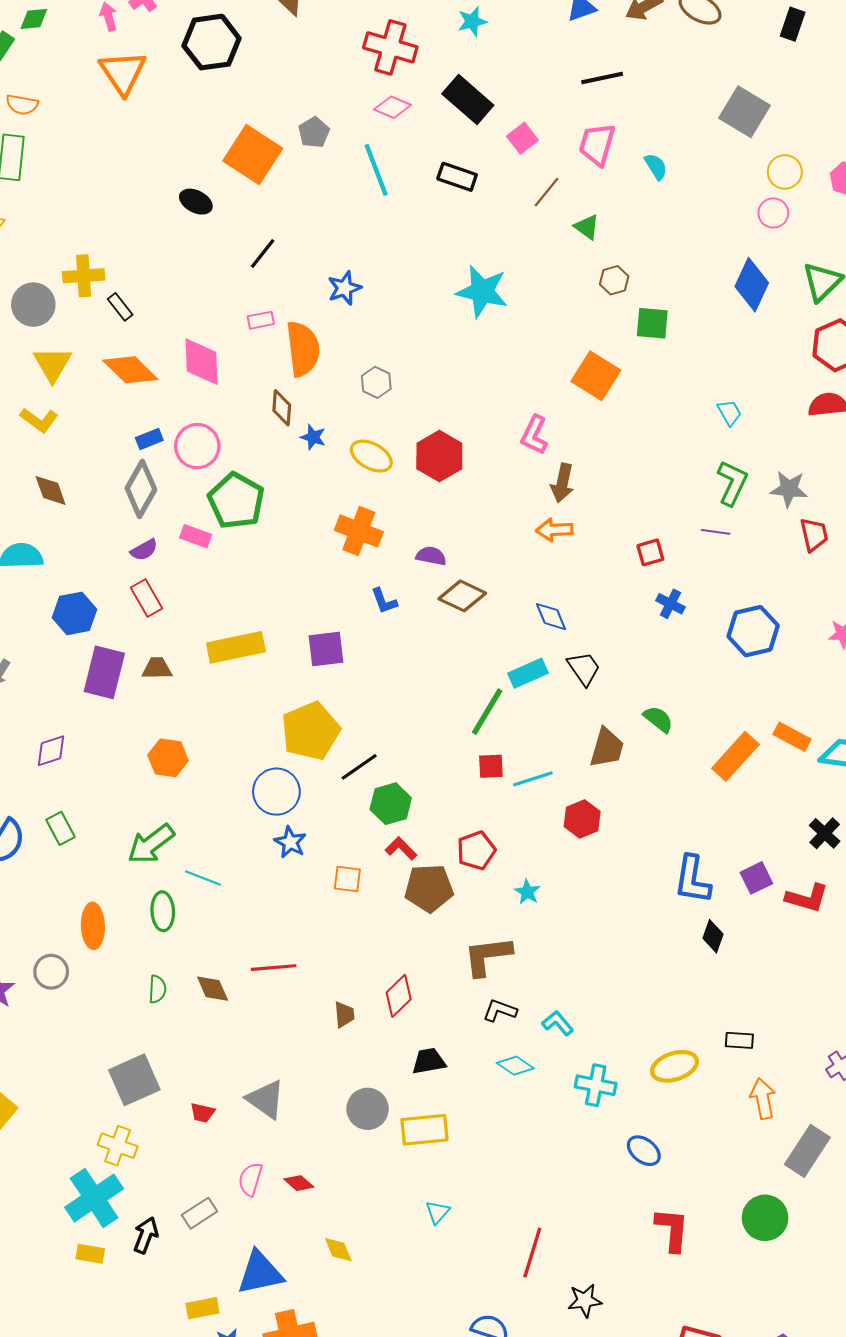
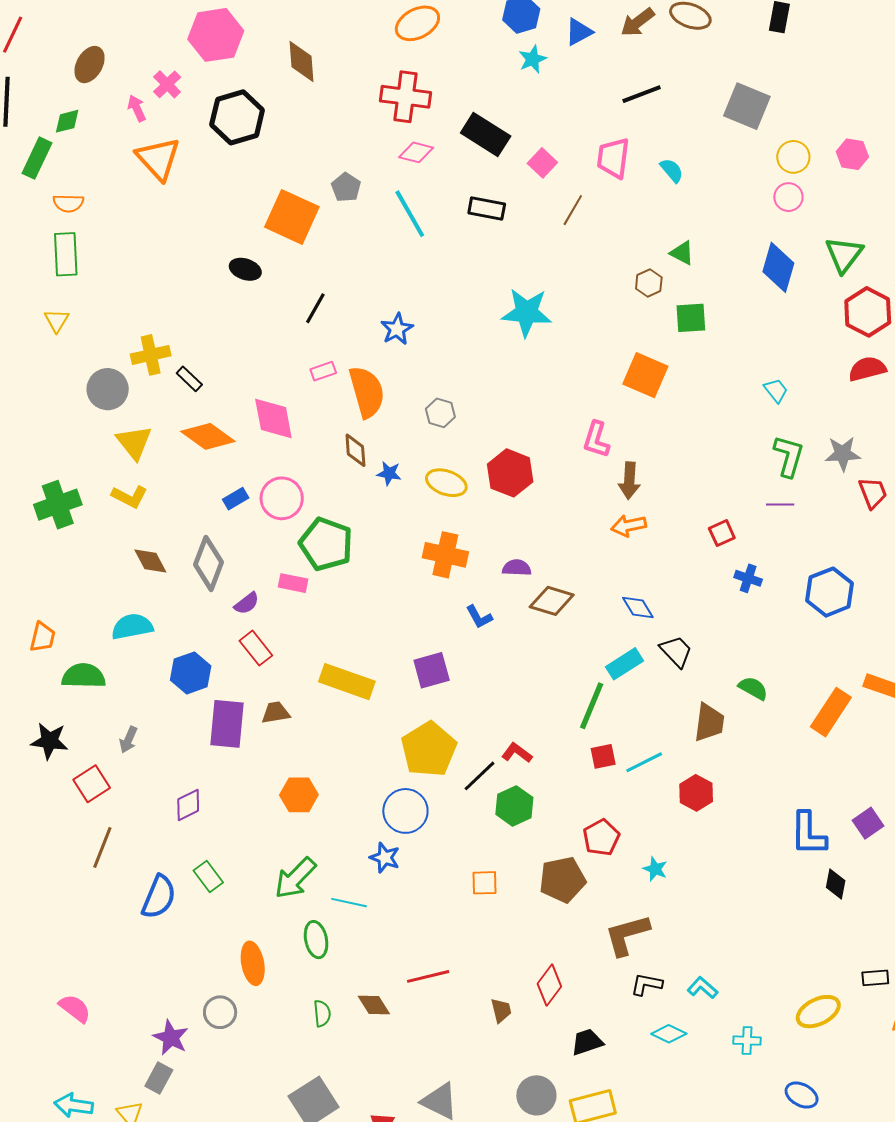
cyan star: (472, 21) -> (533, 59), moved
black line: (602, 78) -> (642, 94), moved
green triangle: (587, 227) -> (682, 253), moved
gray diamond: (141, 489) -> (208, 563), moved
yellow rectangle: (236, 647) -> (347, 682), turned 40
blue star: (290, 842) -> (385, 858), moved
red L-shape: (401, 849) -> (517, 753), moved
cyan cross: (596, 1085) -> (747, 1041), size x0.7

